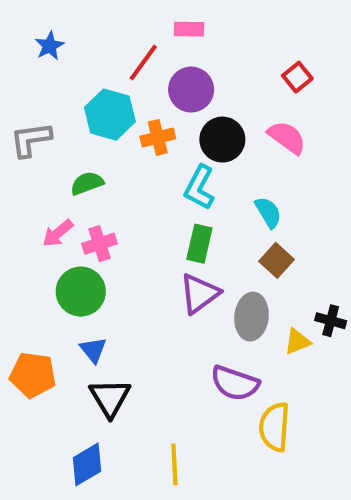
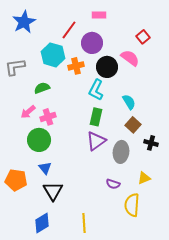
pink rectangle: (189, 29) -> (99, 15), moved
blue star: (50, 46) -> (24, 22), size x1.6
pink semicircle: (287, 137) -> (130, 58), moved
black cross: (331, 321) -> (151, 143), moved
yellow triangle: (297, 342) -> (144, 178), moved
purple semicircle: (235, 383) -> (113, 184), size x0.6

